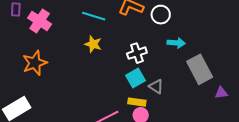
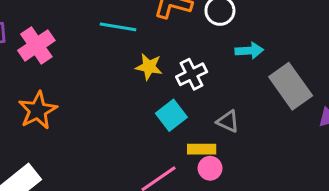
pink cross: (40, 21) -> (36, 45), turned 30
yellow star: (93, 44) -> (149, 67), moved
cyan square: (135, 78) -> (171, 115), moved

